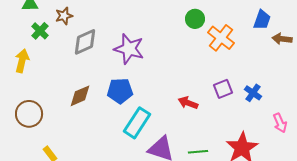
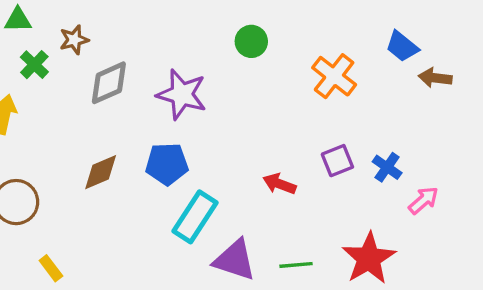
green circle: (195, 19) -> (251, 41), moved
blue trapezoid: (262, 20) -> (402, 46), turned 110
pink arrow: (280, 123) -> (423, 200), moved, turned -108

